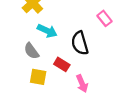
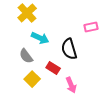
pink rectangle: (104, 18) -> (91, 27), turned -64
yellow square: (38, 77) -> (32, 79), turned 35

